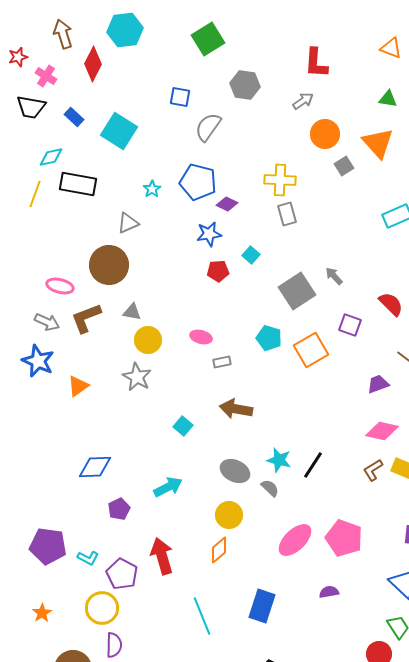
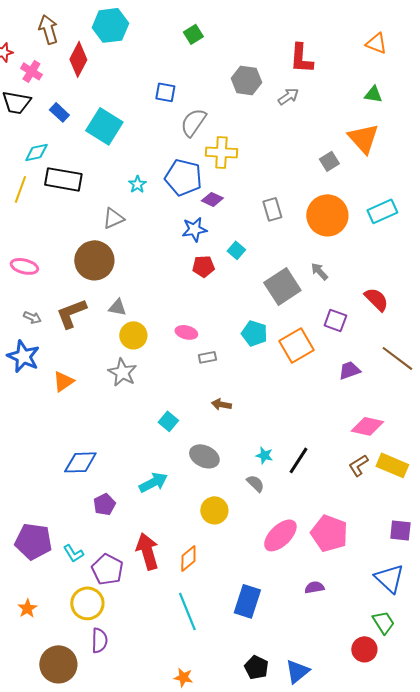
green square: (208, 39) -> (193, 34), size x0.6
gray hexagon: (245, 85) -> (246, 80), moved
orange circle: (325, 134) -> (327, 215), moved, size x1.4
yellow cross: (280, 180) -> (221, 152), moved
pink ellipse: (60, 286) -> (24, 266), moved
gray arrow: (47, 322) -> (32, 317), size x0.7
purple trapezoid: (378, 384) -> (349, 370), moved
brown arrow: (236, 409) -> (221, 404), size x0.6
cyan star: (279, 460) -> (264, 455), size x0.7
gray ellipse: (235, 471) -> (204, 456), moved
orange diamond: (219, 550) -> (188, 558), moved
cyan L-shape: (88, 558) -> (73, 553), turned 30

